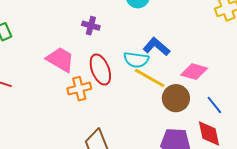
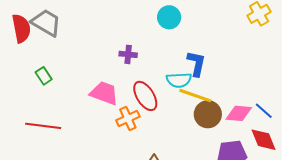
blue L-shape: (156, 47) -> (196, 64), turned 72
pink diamond: (194, 72) -> (239, 113), moved
brown circle: (176, 98) -> (208, 114), moved

